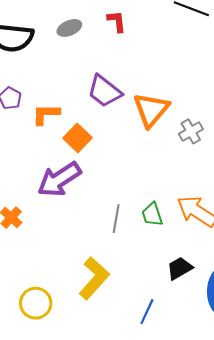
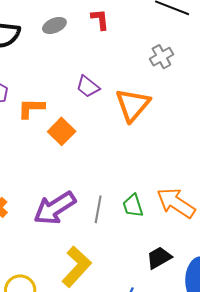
purple trapezoid: (104, 91) -> (88, 87), size x0.7
gray cross: (191, 131) -> (161, 57), moved
purple arrow: (59, 179) -> (55, 208), moved

